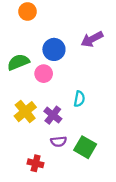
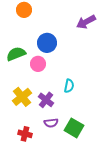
purple arrow: (92, 39) -> (86, 22), moved
red cross: (36, 163) -> (25, 134), moved

